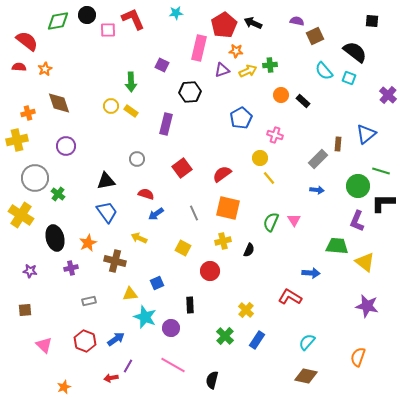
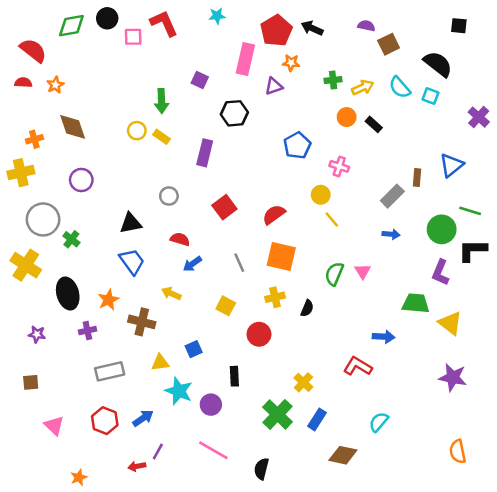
yellow arrow: (248, 71) -> (363, 87), moved
gray rectangle: (89, 301) -> (110, 371), size x1.6
green cross: (225, 336) -> (278, 414), size x1.4
orange semicircle: (358, 357) -> (458, 451), moved, turned -30
brown diamond: (306, 376) -> (343, 455), moved

